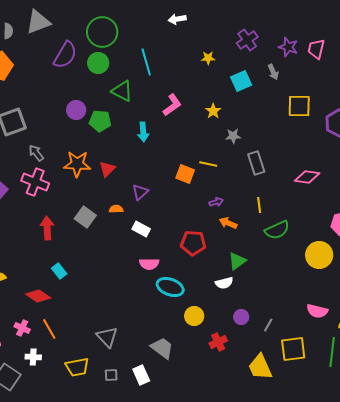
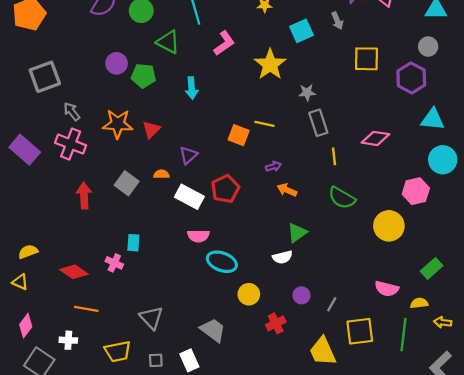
pink L-shape: (172, 105) -> (224, 43), moved
yellow star: (213, 111) -> (270, 64), size x1.8
gray star: (233, 136) -> (307, 92), moved
yellow line: (259, 205) -> (334, 156), moved
white rectangle: (141, 229) -> (189, 197), size x1.4
green semicircle: (277, 230) -> (342, 198), turned 55
red pentagon: (193, 243) -> (225, 189), moved, turned -30
cyan rectangle: (59, 271) -> (133, 243), moved, turned 42
pink cross: (22, 328) -> (114, 263), moved
orange line: (49, 329) -> (86, 309), turned -50

